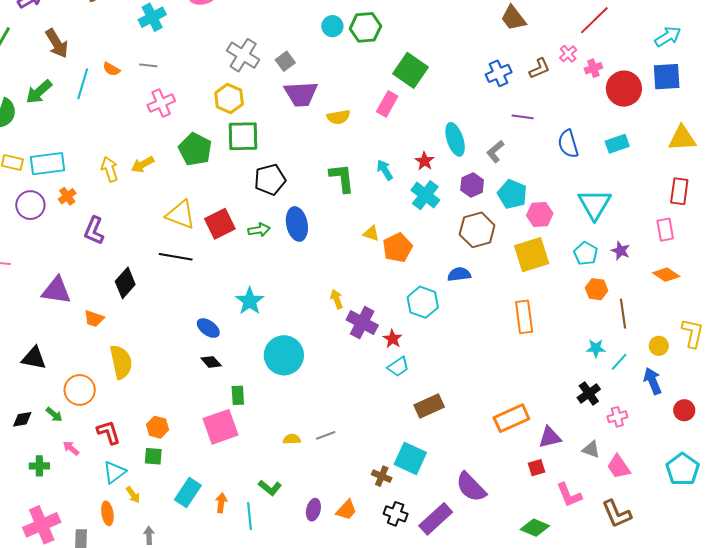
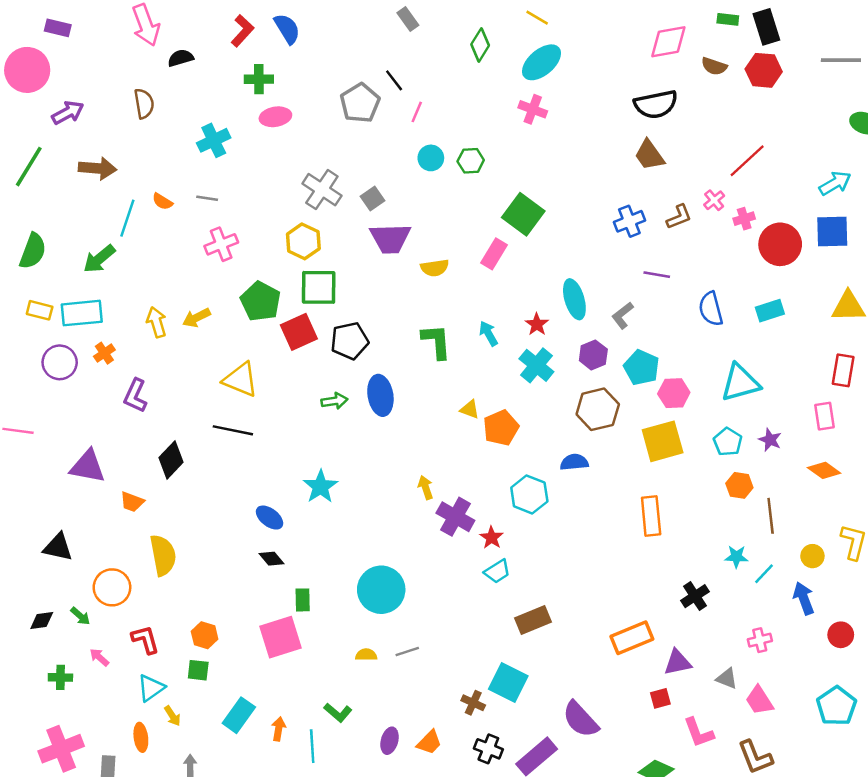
green hexagon: (365, 27) -> (471, 161), size x0.7
brown arrow: (57, 43) -> (98, 168), turned -56
green arrow: (39, 92) -> (99, 259), moved
cyan triangle: (595, 204) -> (740, 383), turned 42
red square: (220, 224) -> (299, 332), moved
cyan circle: (284, 355) -> (381, 590), moved
black cross: (589, 393) -> (695, 596), moved

